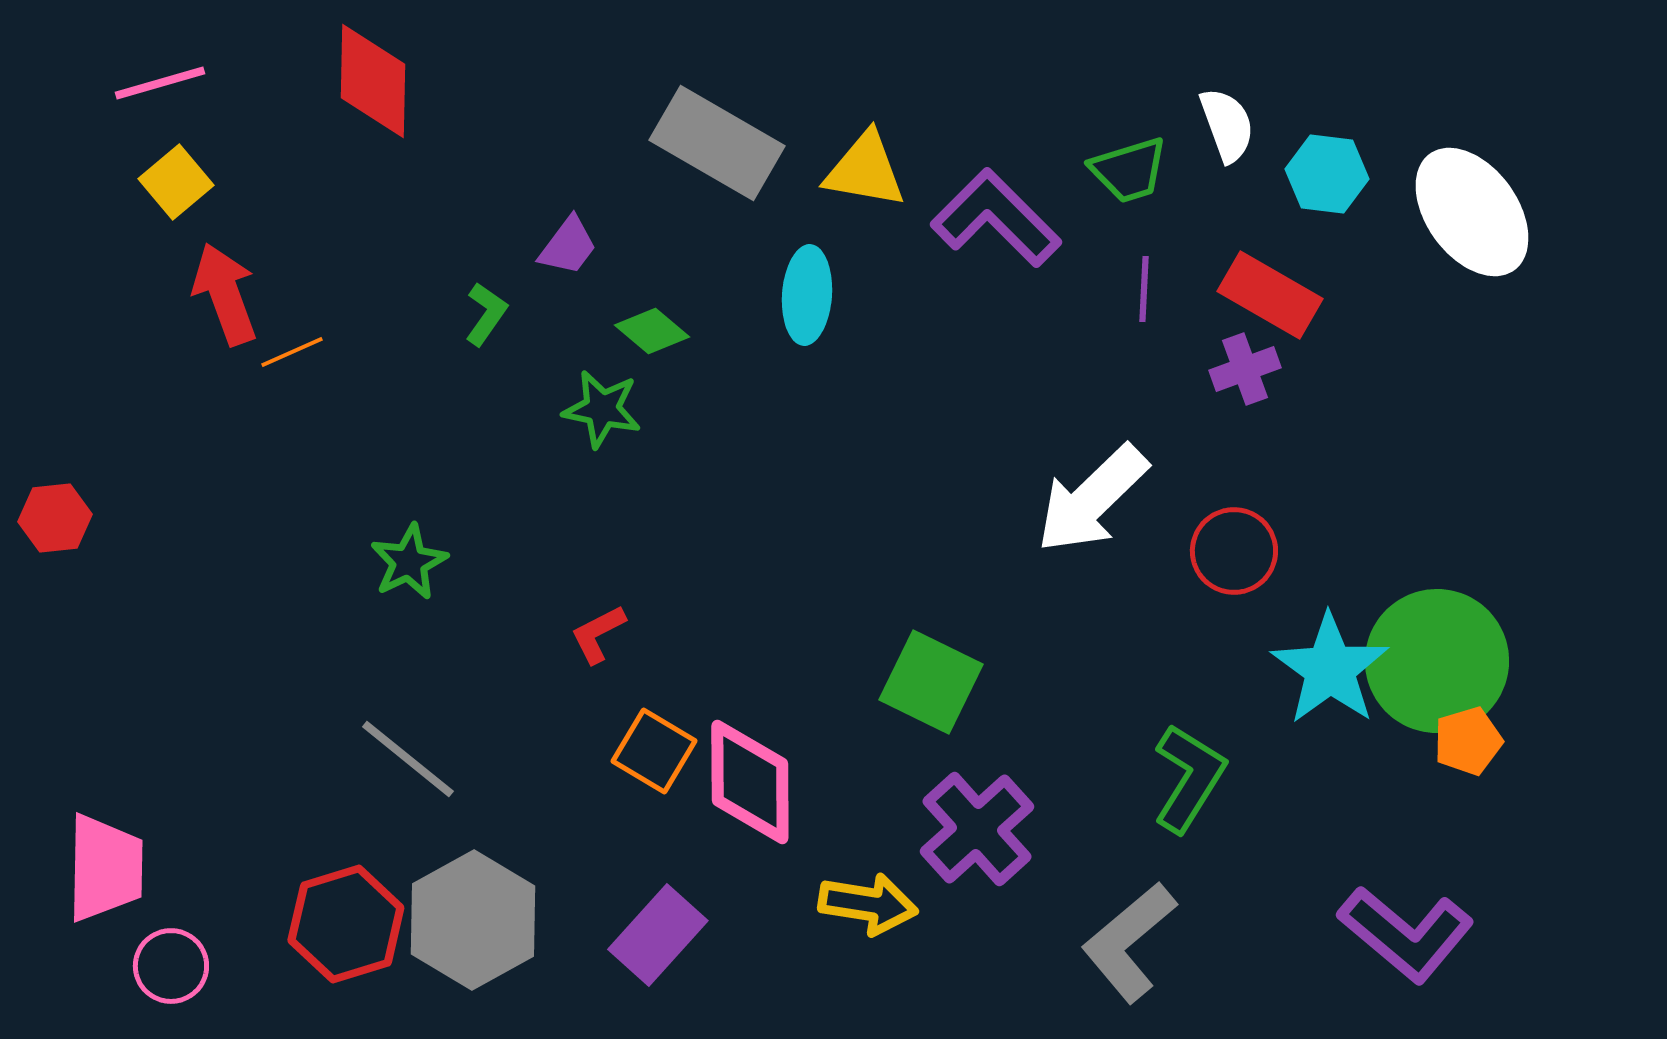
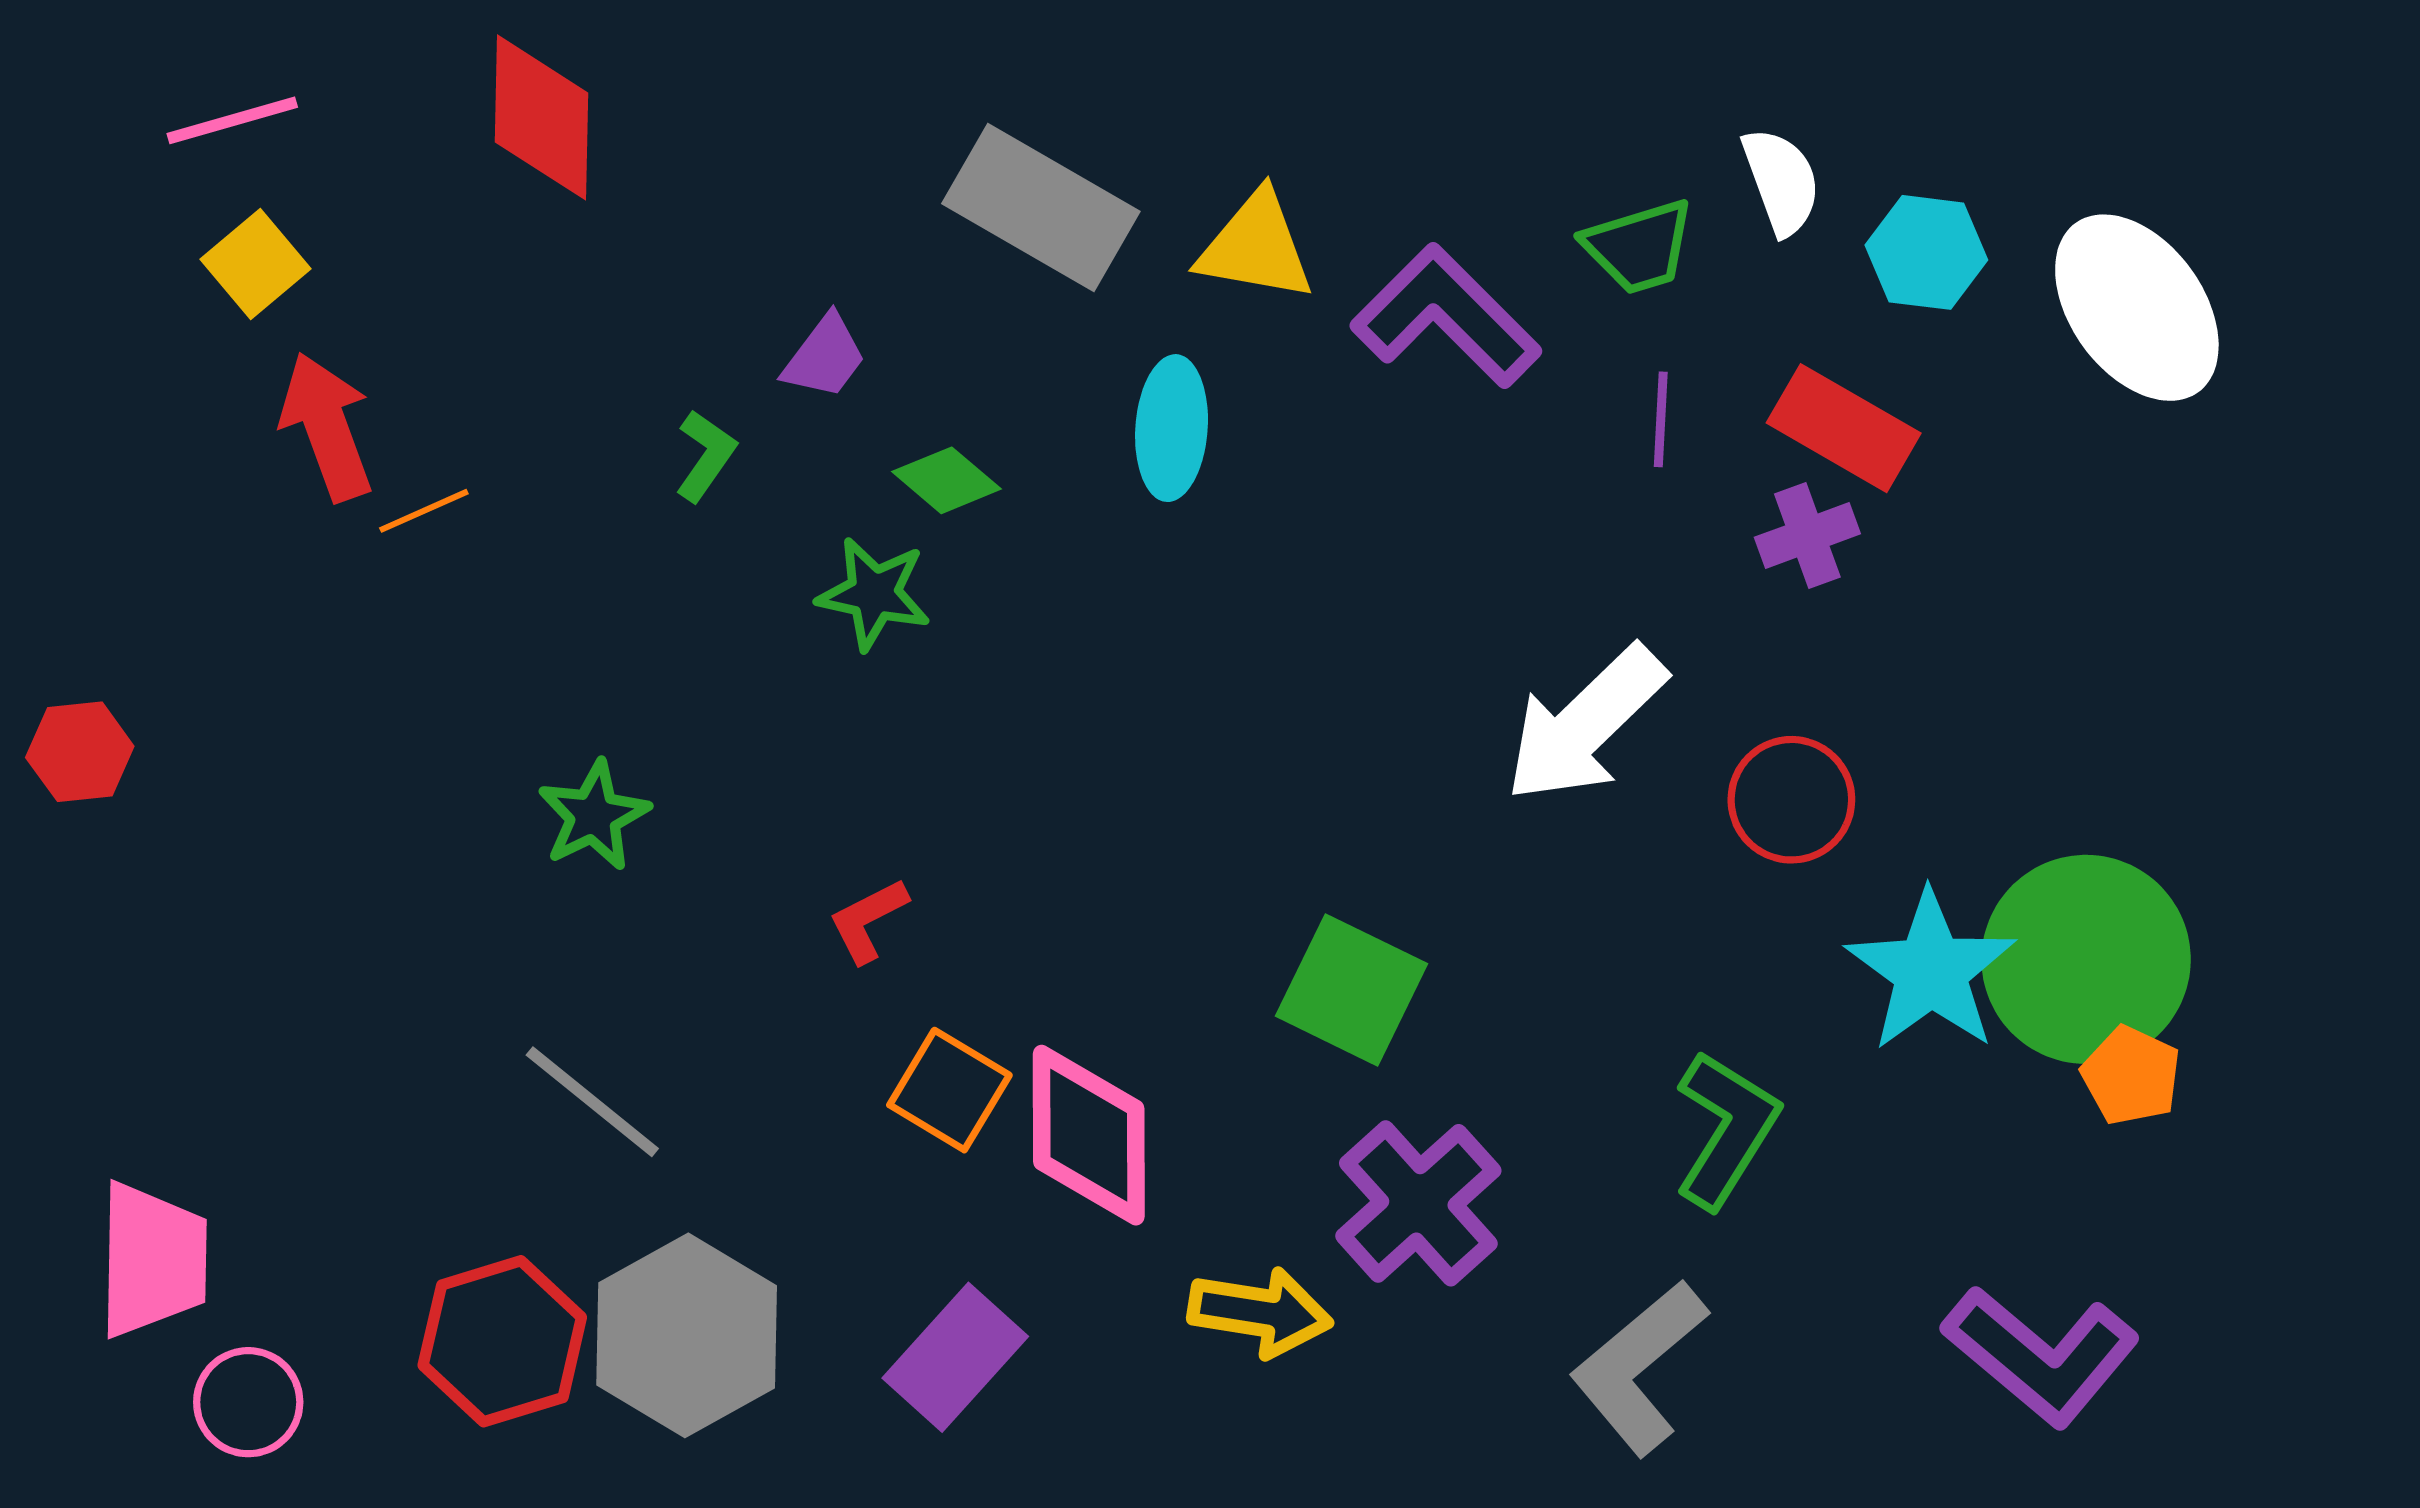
orange pentagon: (1468, 741) -> (2131, 1076), turned -30

